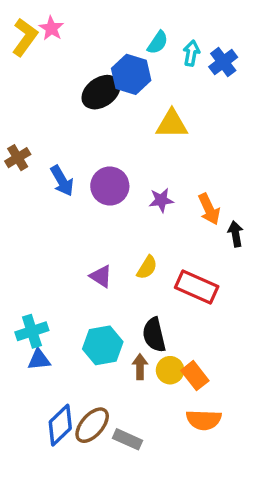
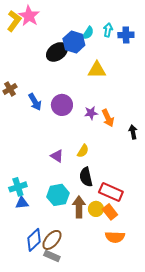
pink star: (51, 28) -> (29, 16), size x1.5
cyan semicircle: (158, 43) -> (88, 33), moved
blue cross: (223, 62) -> (126, 35), turned 35
orange arrow: (209, 209) -> (108, 118), moved
red rectangle: (197, 287) -> (111, 192), moved
black semicircle: (154, 335) -> (86, 177), moved
brown arrow: (140, 367) -> (79, 207), size x1.5
gray rectangle: (128, 439) -> (52, 256), moved

